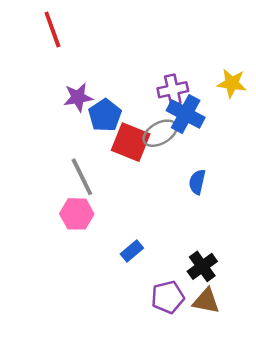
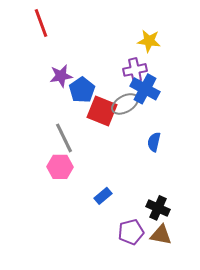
yellow star: (232, 83) -> (149, 41), moved
black cross: (202, 266) -> (158, 208), turned -30

